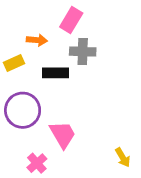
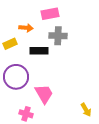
pink rectangle: (71, 20) -> (50, 14), turned 48
pink cross: (37, 163) -> (26, 114), turned -32

